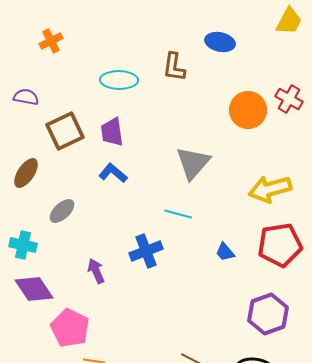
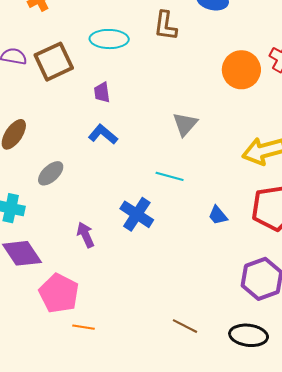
brown square: (65, 131) -> (54, 62), moved
purple trapezoid: (112, 132) -> (102, 92), size x0.7
gray triangle: (193, 163) -> (185, 124), size x0.7
blue cross: (146, 251) -> (137, 214), turned -36

